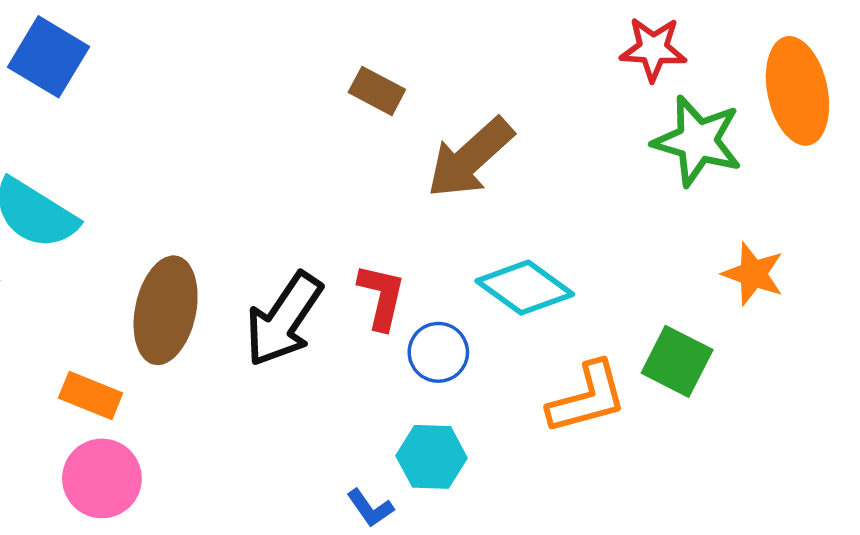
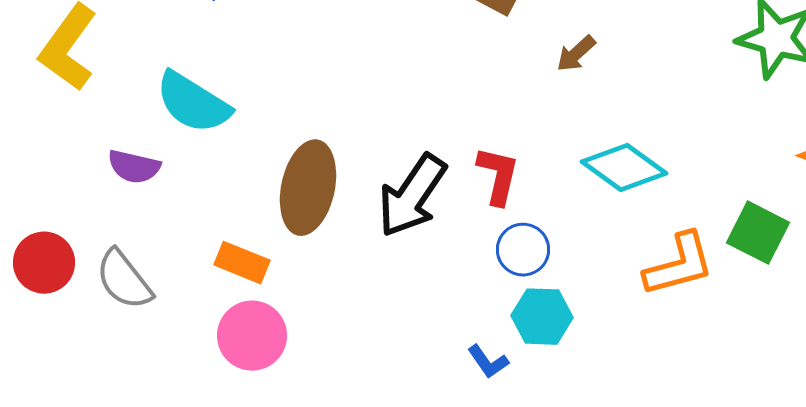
brown arrow: (470, 158) -> (576, 54), size x0.5
blue circle: (438, 352) -> (523, 250), moved

